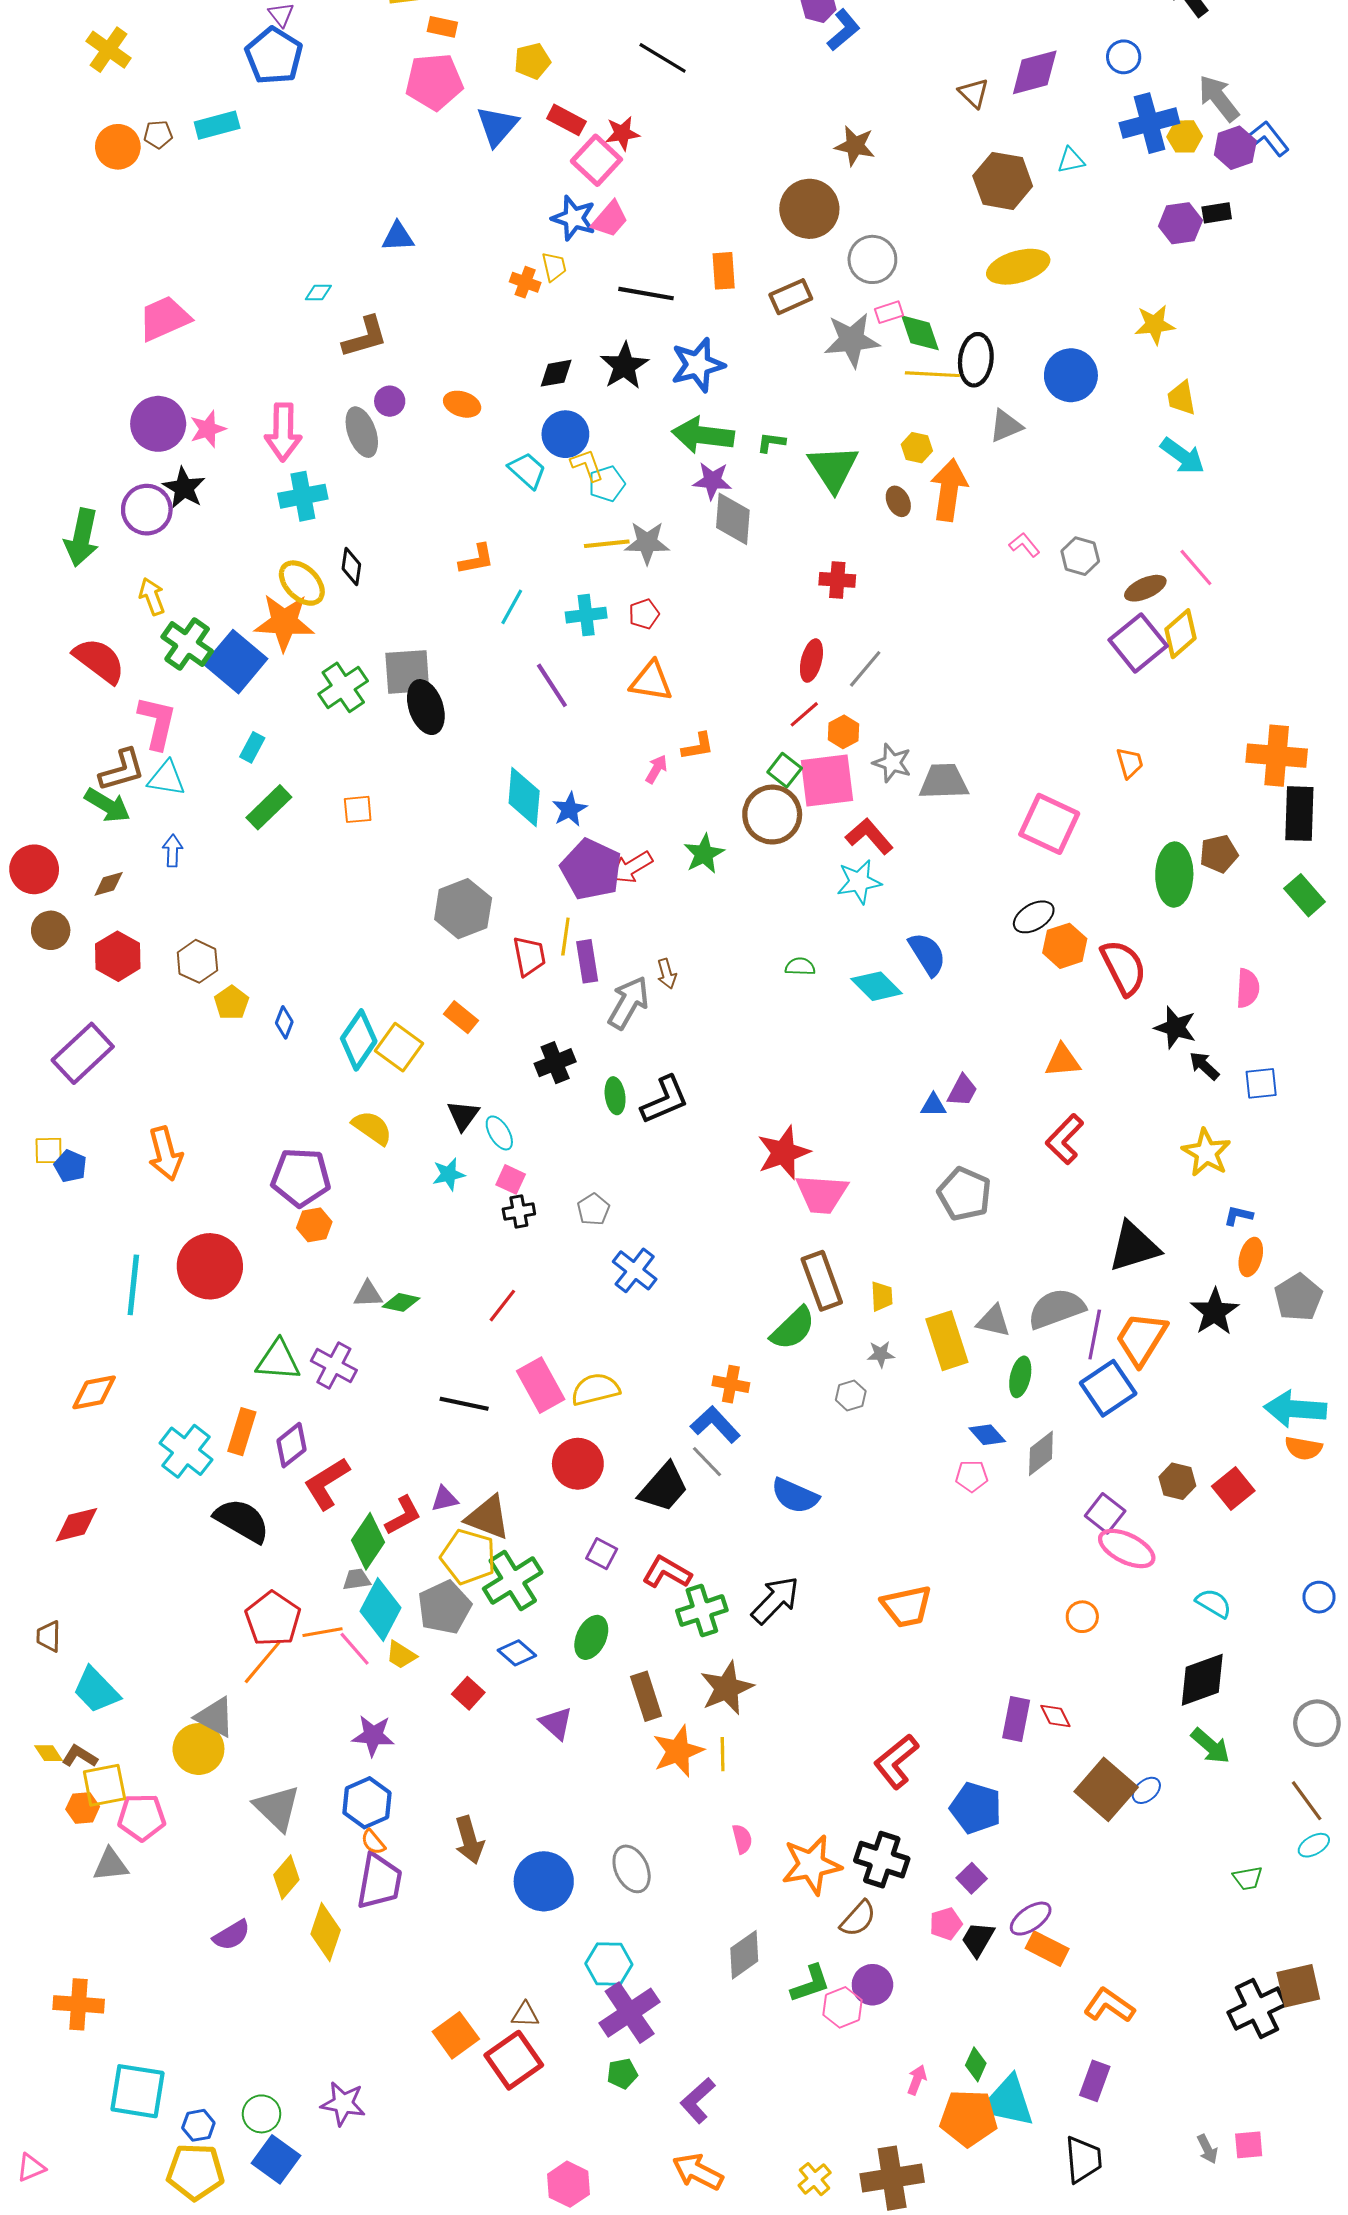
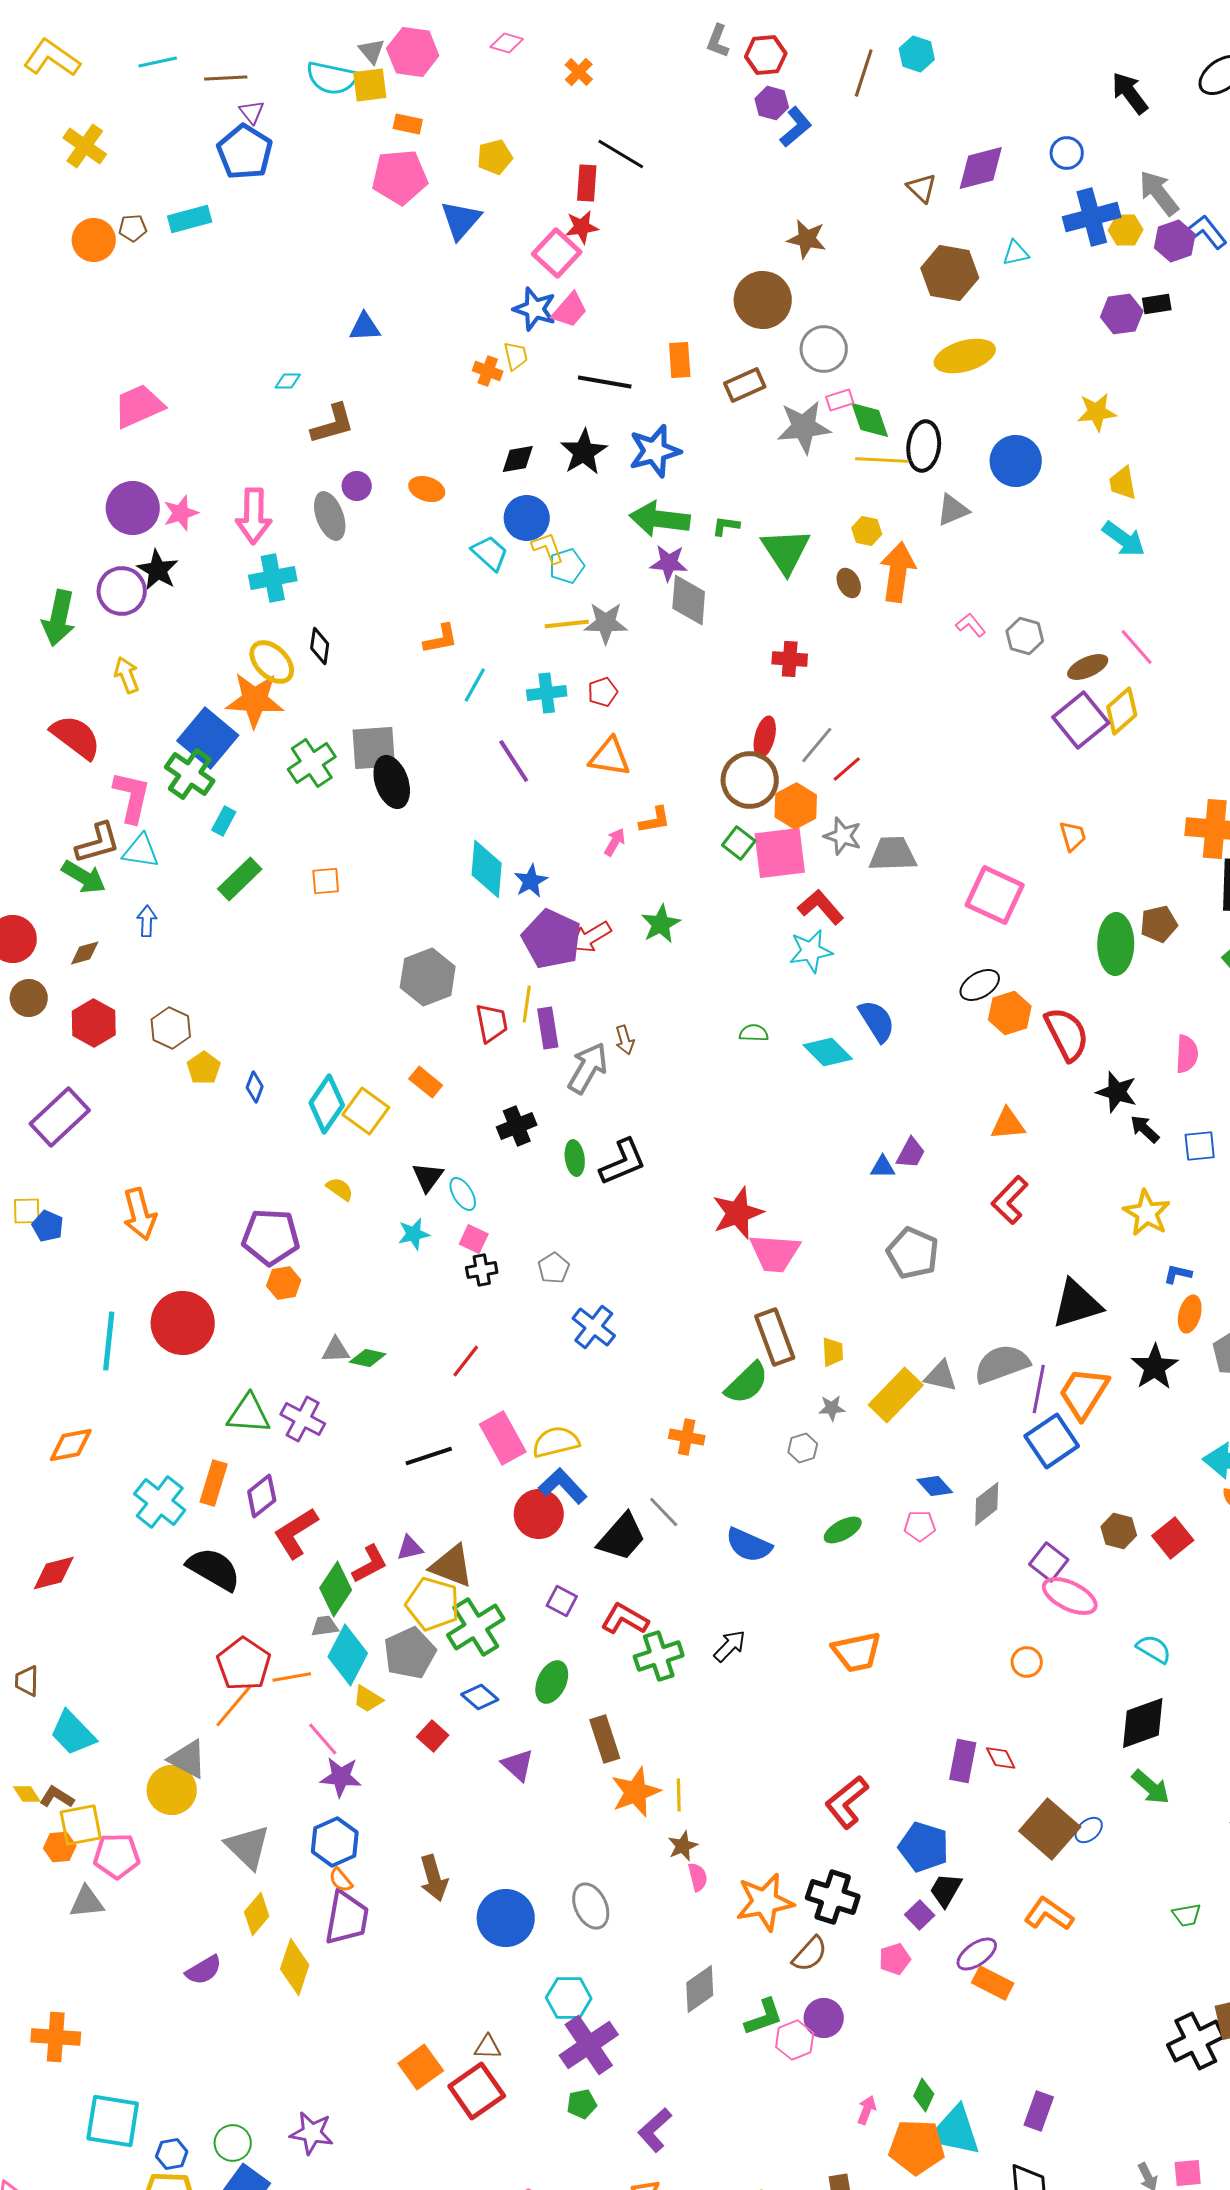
red rectangle: (566, 120) -> (587, 183), moved, turned 66
green cross: (187, 644) -> (190, 774), moved
red line: (804, 714) -> (847, 769), moved
orange hexagon: (843, 732) -> (796, 806), size x1.4
brown circle: (772, 815) -> (750, 780), moved
yellow semicircle: (372, 1128) -> (340, 1189), size x0.7
yellow rectangle: (947, 1341) -> (896, 1395), turned 62
green ellipse: (1020, 1377) -> (843, 1530), moved, turned 48
black line: (464, 1404) -> (429, 1456), turned -30
blue L-shape: (715, 1424) -> (563, 1486), moved
black arrow: (775, 1600) -> (730, 1646), size x0.7
pink line: (355, 1649) -> (323, 1739), moved
brown star: (727, 1688) -> (683, 1846), moved, size x0.6
black trapezoid: (978, 1939) -> (946, 1890), moved
orange L-shape: (1109, 2005) -> (1049, 1914), moved

